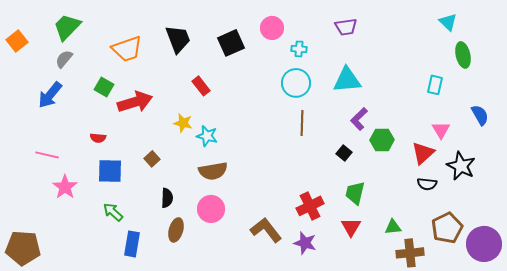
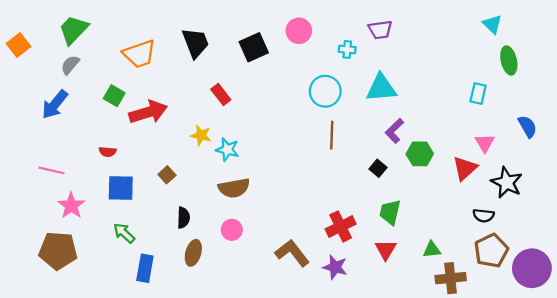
cyan cross: (299, 49) -> (347, 49), moved
black semicircle: (427, 184) -> (484, 215), moved
pink circle: (211, 209) -> (232, 230), size x0.7
brown pentagon: (23, 248) -> (58, 251), moved

